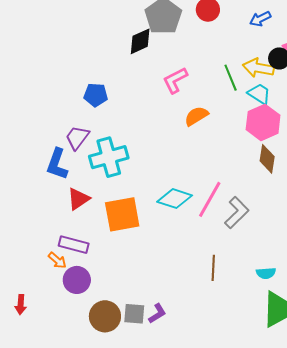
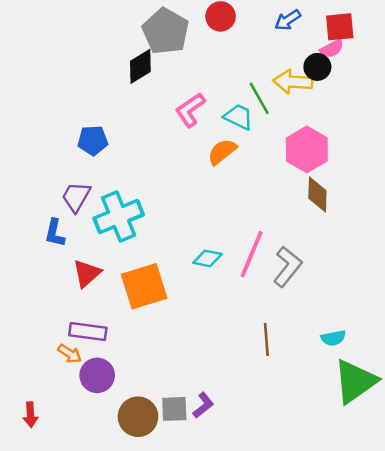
cyan trapezoid: (259, 94) -> (238, 117), moved
blue L-shape: (57, 164) -> (55, 233), size x0.7
cyan diamond: (175, 199) -> (208, 258), size x0.7

